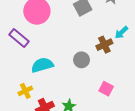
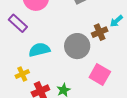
gray circle: (82, 60) -> (77, 46), size x1.6
pink square: (106, 89) -> (100, 74), size x1.5

